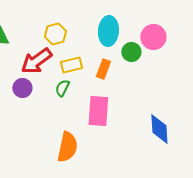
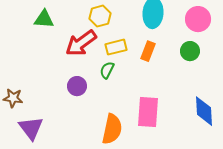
green circle: (131, 52) -> (190, 51), moved
purple circle: (22, 88) -> (77, 86), moved
pink rectangle: (98, 111) -> (148, 112), moved

